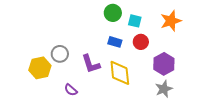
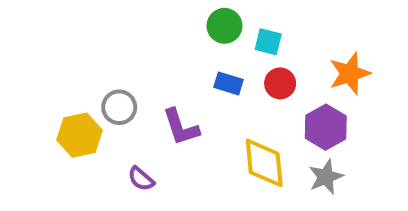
orange star: (171, 21) -> (350, 73), moved
yellow diamond: (120, 73) -> (264, 163), moved

